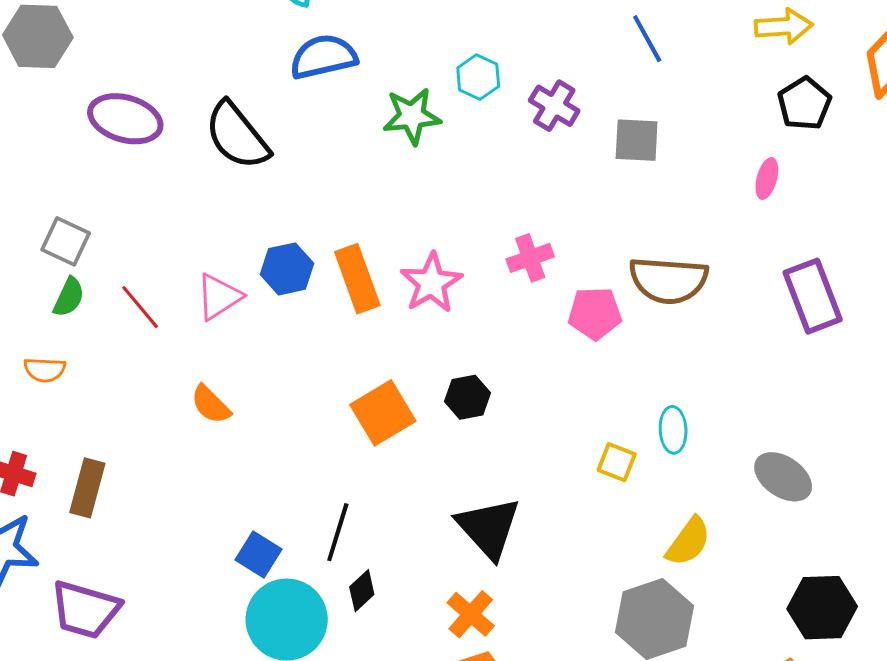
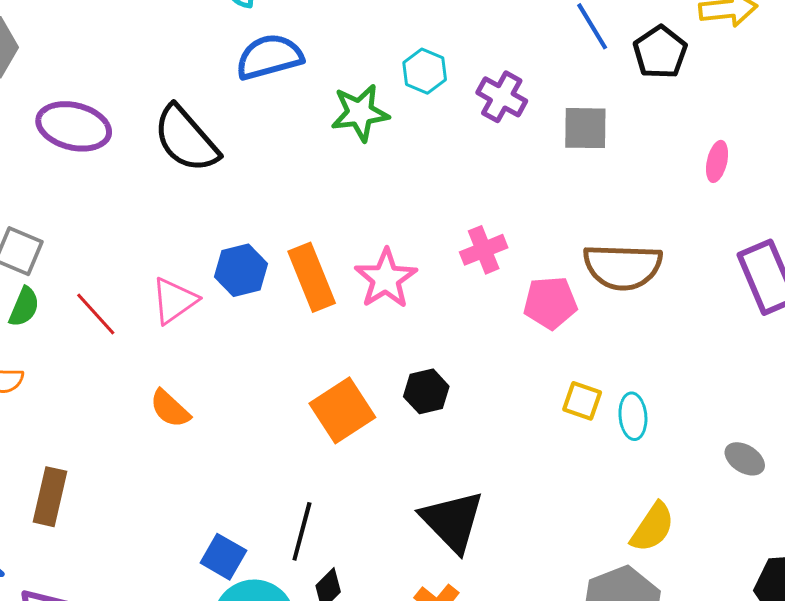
black pentagon: (804, 104) -> (660, 52), moved
yellow square: (617, 462) -> (582, 401), moved
gray ellipse: (783, 477) -> (745, 459), size x0.7

